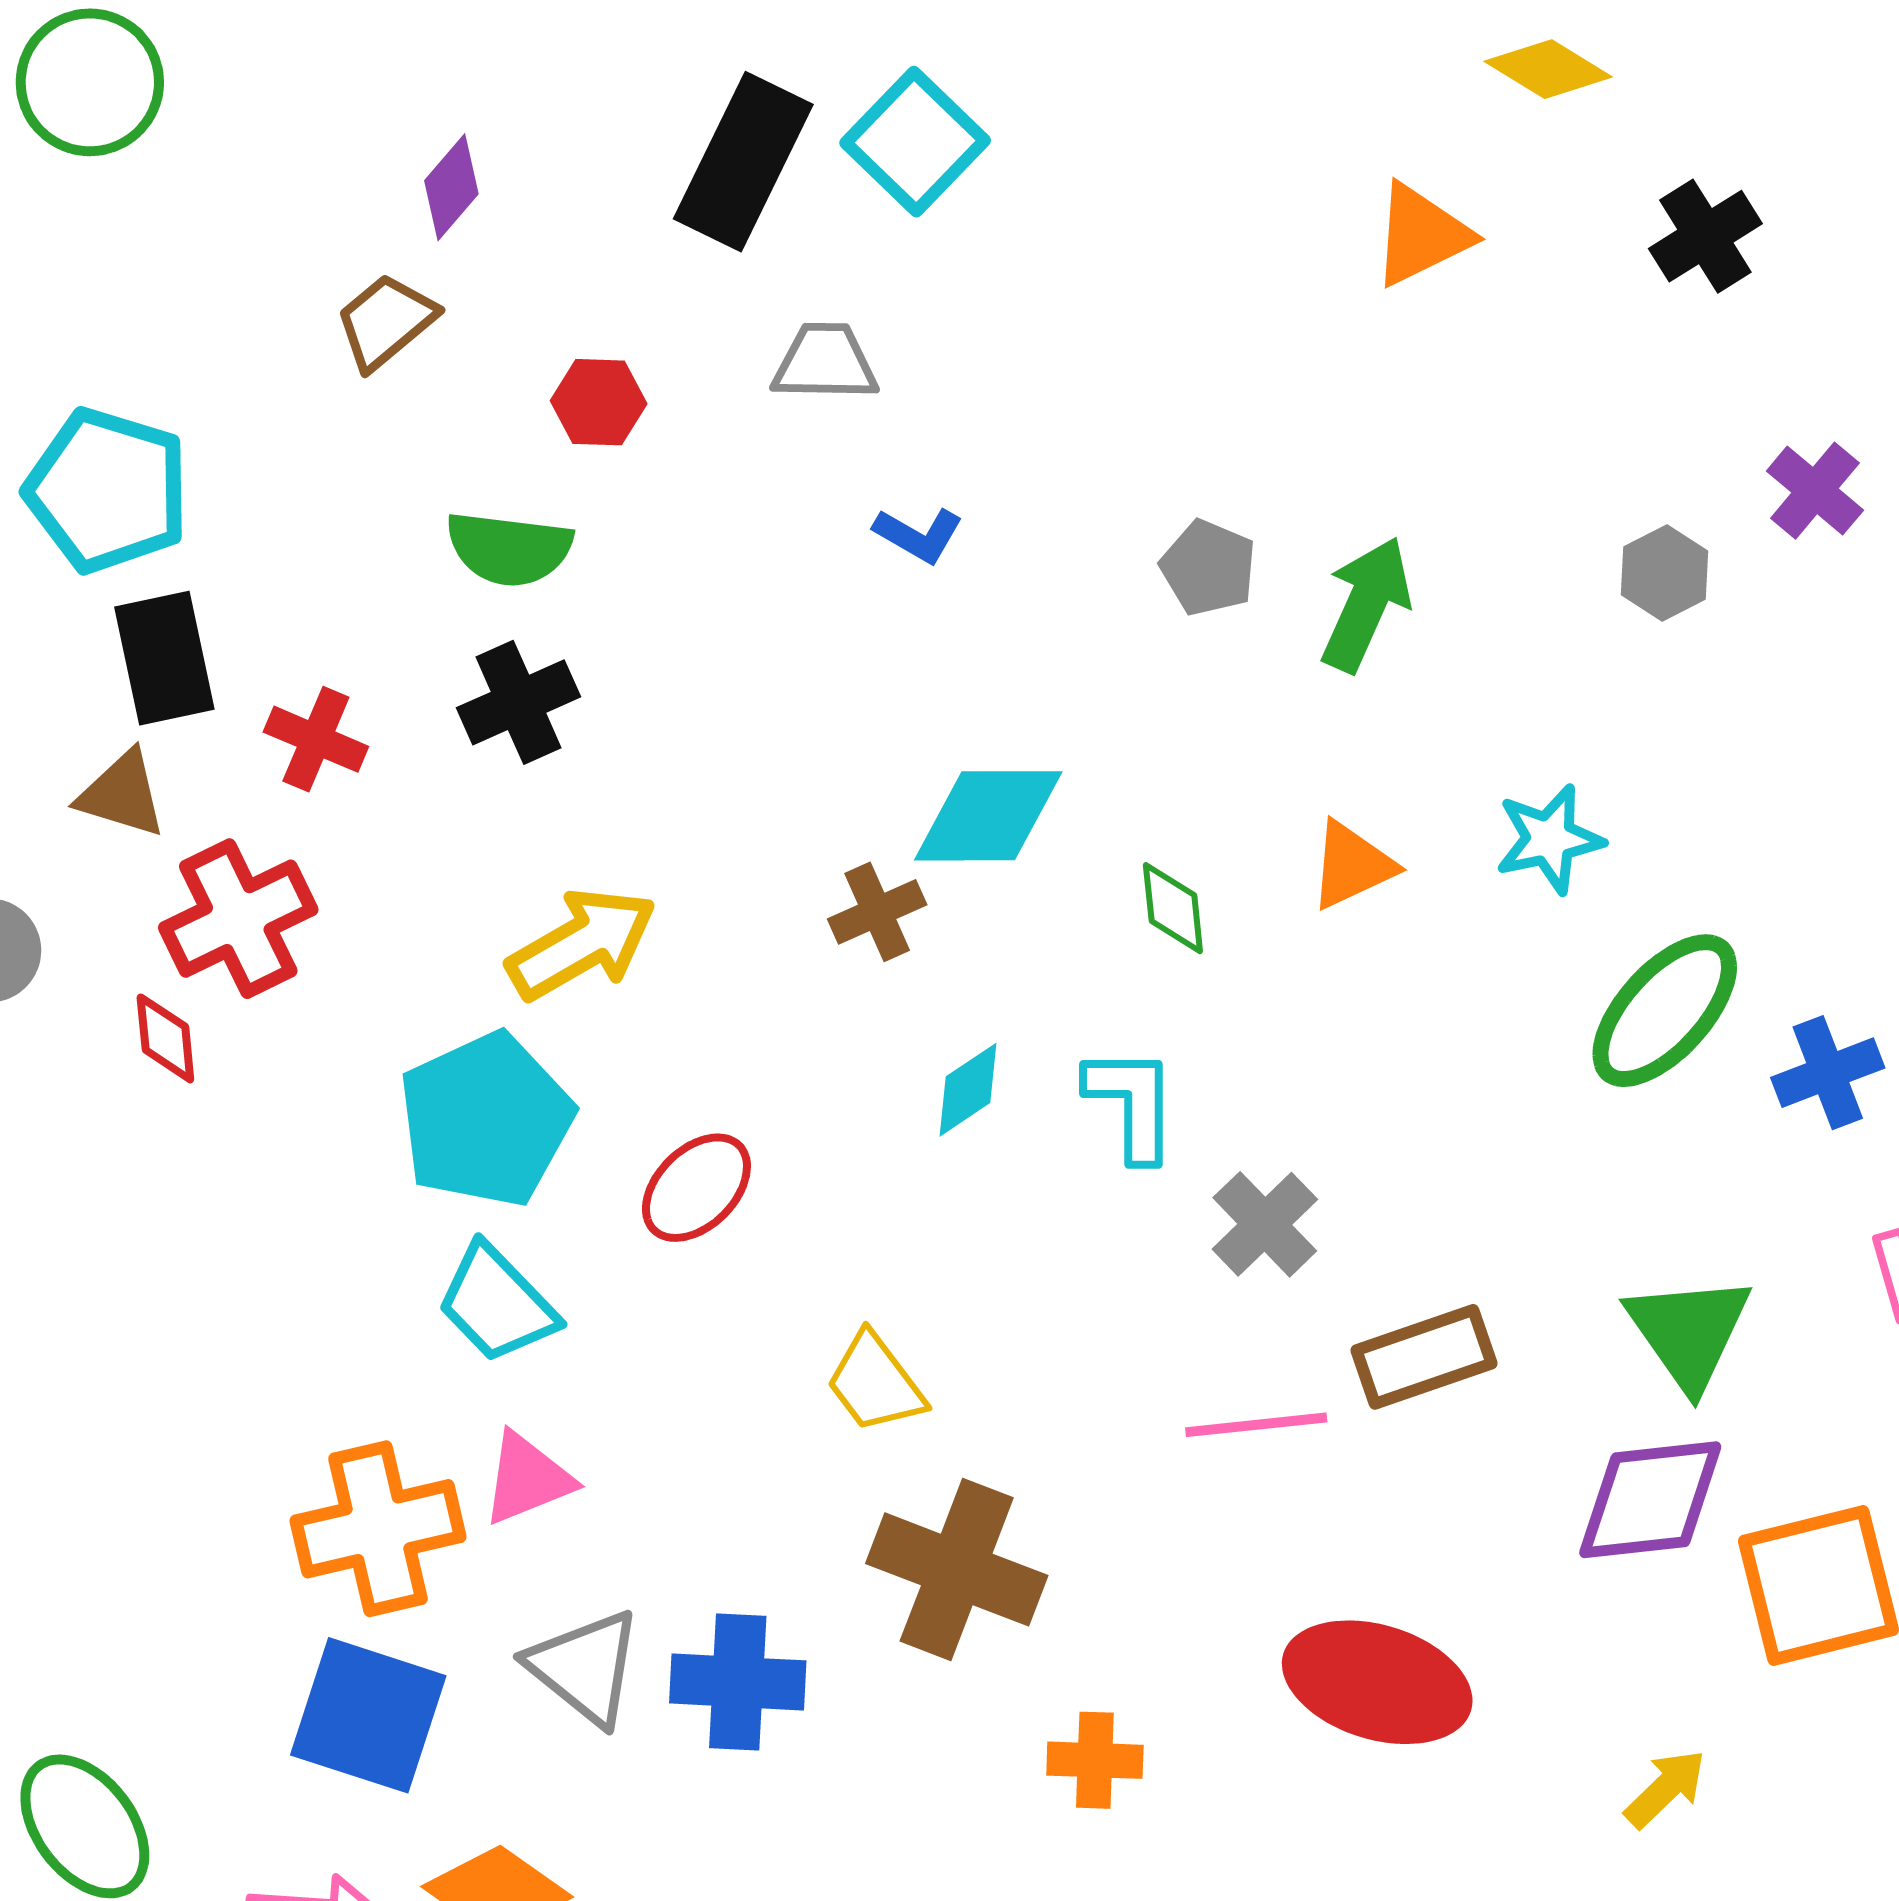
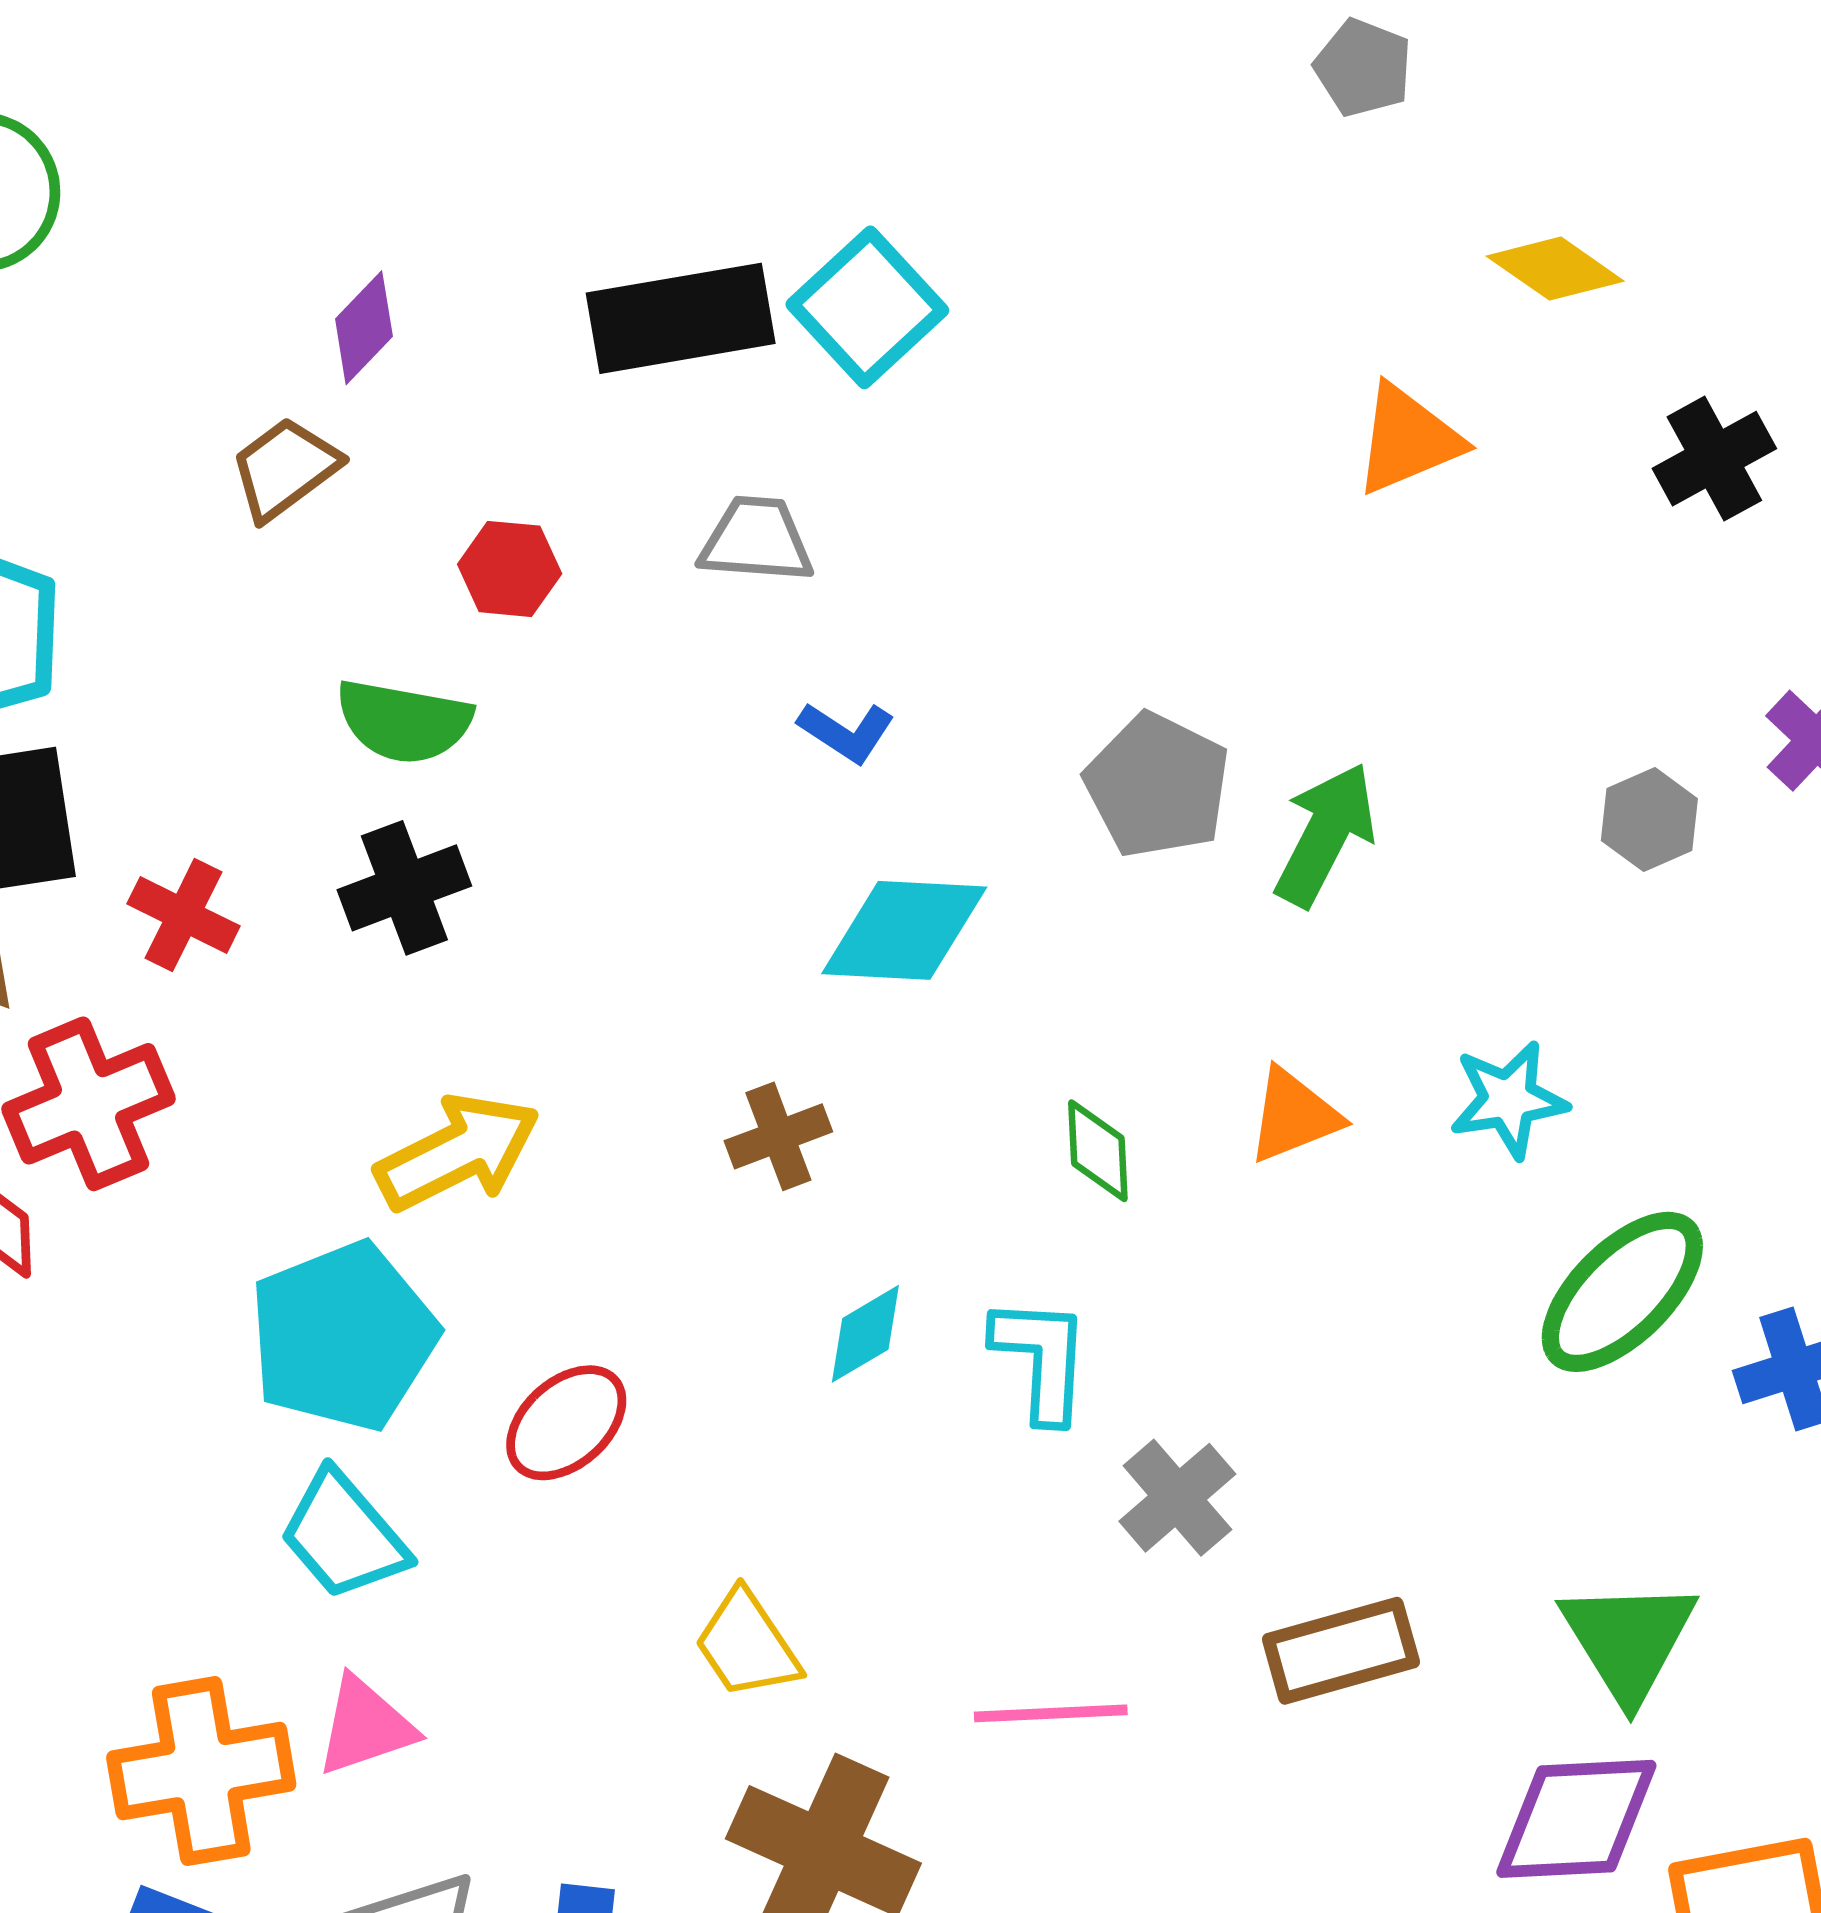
black rectangle: (743, 162) -> (681, 318), turned 51
gray pentagon: (1208, 568) -> (1157, 785), size x1.4
cyan diamond: (988, 816) -> (904, 930), moved
pink line: (1256, 1425) -> (1051, 1713), moved

